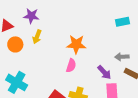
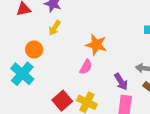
orange circle: (15, 44) -> (34, 50), moved

